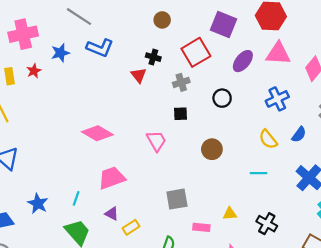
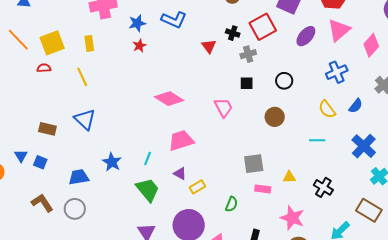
pink triangle: (278, 53) -> (339, 30), turned -45
black cross: (153, 57) -> (233, 33), moved
red star: (34, 71) -> (139, 46), moved
black circle: (222, 98) -> (284, 81), moved
gray square: (177, 199) -> (254, 164), moved

